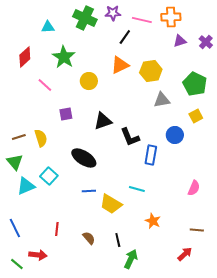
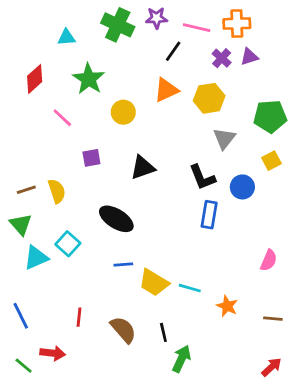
purple cross: (206, 42) -> (222, 58), moved
green pentagon: (195, 84) -> (270, 116), turned -30
gray triangle: (162, 100) -> (224, 138), turned -42
black L-shape: (130, 137) -> (202, 177), moved
cyan line: (137, 189) -> (190, 288), moved
orange star: (153, 221) -> (227, 306), moved
brown semicircle: (89, 238) -> (123, 330), size x1.5
red arrow: (185, 254) -> (271, 367), moved

